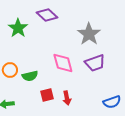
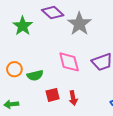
gray star: (89, 34) -> (79, 24), moved

